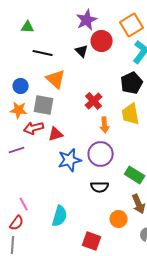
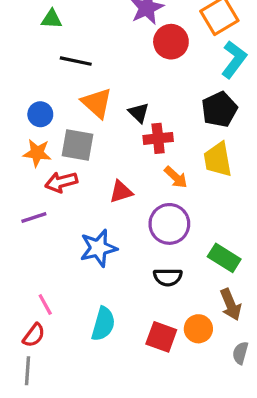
black triangle: (82, 51) -> (139, 113), moved
red cross: (94, 101) -> (158, 138), turned 36
orange arrow: (105, 125) -> (176, 177), turned -42
red triangle: (56, 134) -> (121, 192), moved
blue star: (70, 160) -> (98, 248), moved
red square: (92, 241) -> (161, 337), moved

